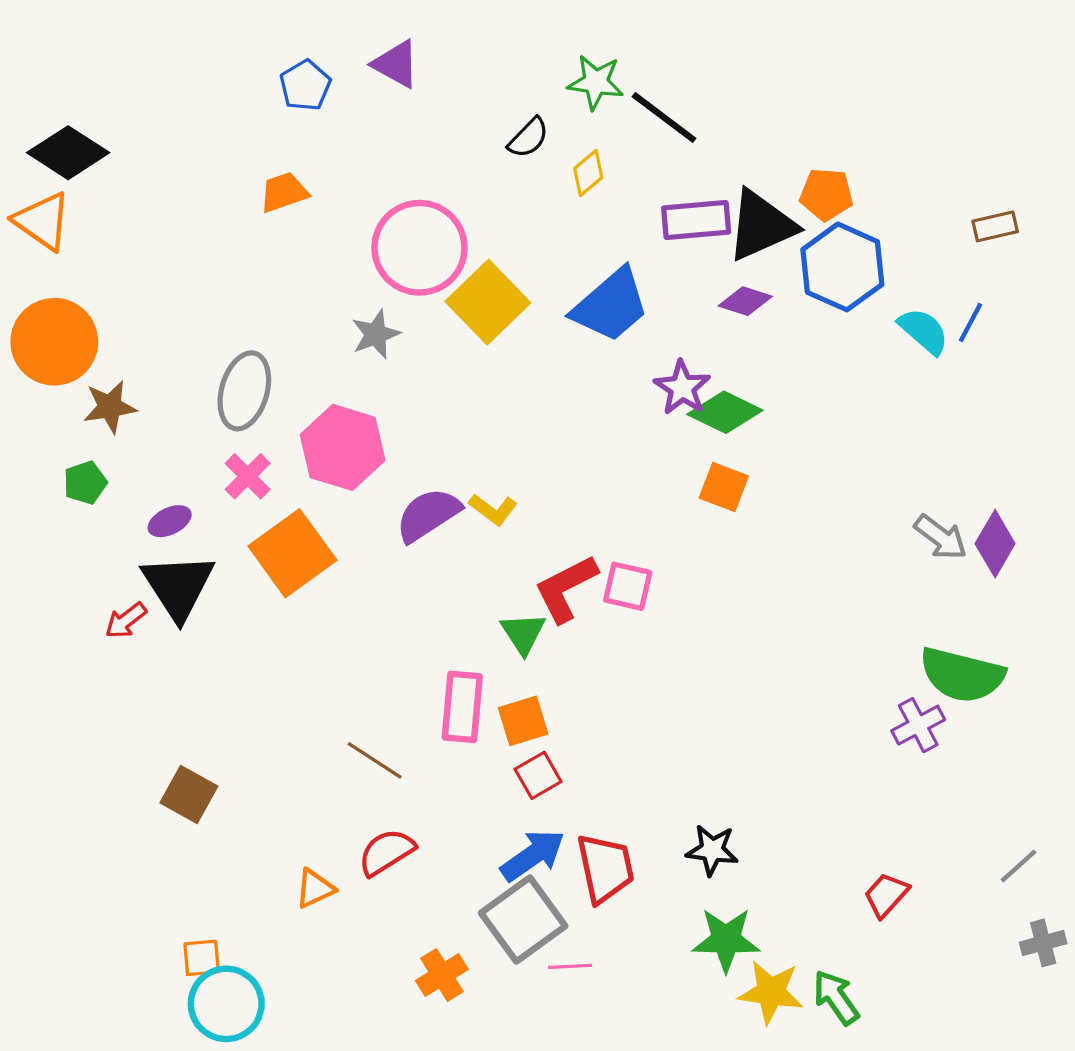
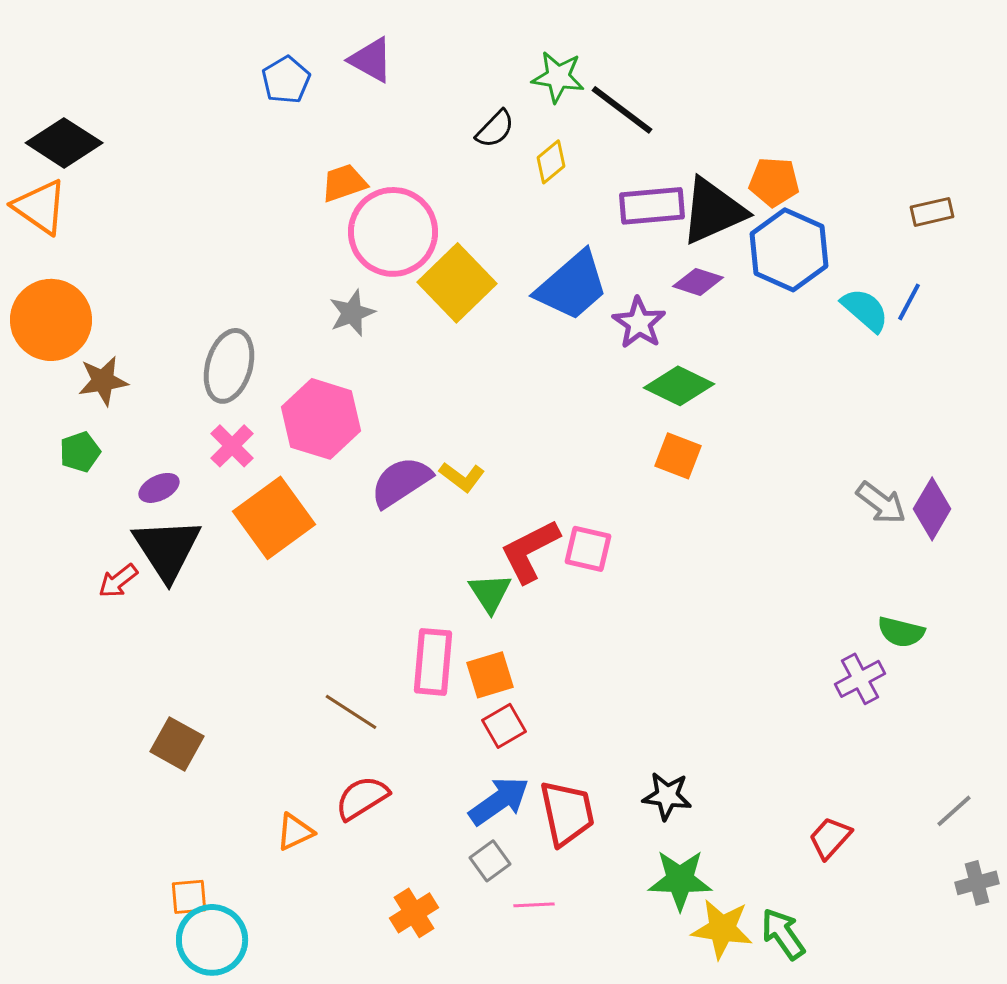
orange trapezoid: (284, 192) -> (344, 183), moved
purple star: (682, 388) -> (639, 323), moved
green semicircle: (962, 675) -> (901, 632), size x0.6
gray square: (523, 919) -> (490, 861), size x0.5

